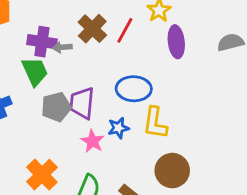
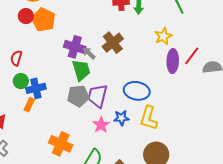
red line: (125, 30) -> (192, 56), moved
gray arrow: (62, 47) -> (89, 53), turned 40
green trapezoid: (35, 71) -> (81, 70), moved
orange cross: (42, 175) -> (61, 144), turned -30

